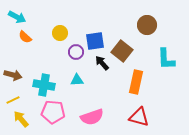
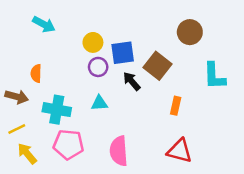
cyan arrow: (17, 17) -> (44, 24), moved
yellow circle: (60, 33) -> (93, 42), moved
orange semicircle: (25, 37) -> (36, 73), moved, turned 48
orange rectangle: (136, 82) -> (176, 106), size x0.6
pink semicircle: (92, 117) -> (119, 151), turned 105

